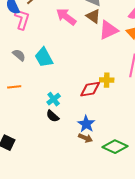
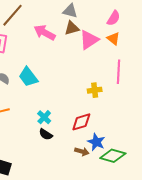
brown triangle: (93, 16) -> (72, 28), turned -42
red diamond: (90, 89) -> (81, 122), moved
blue star: (86, 124) -> (96, 142), moved

